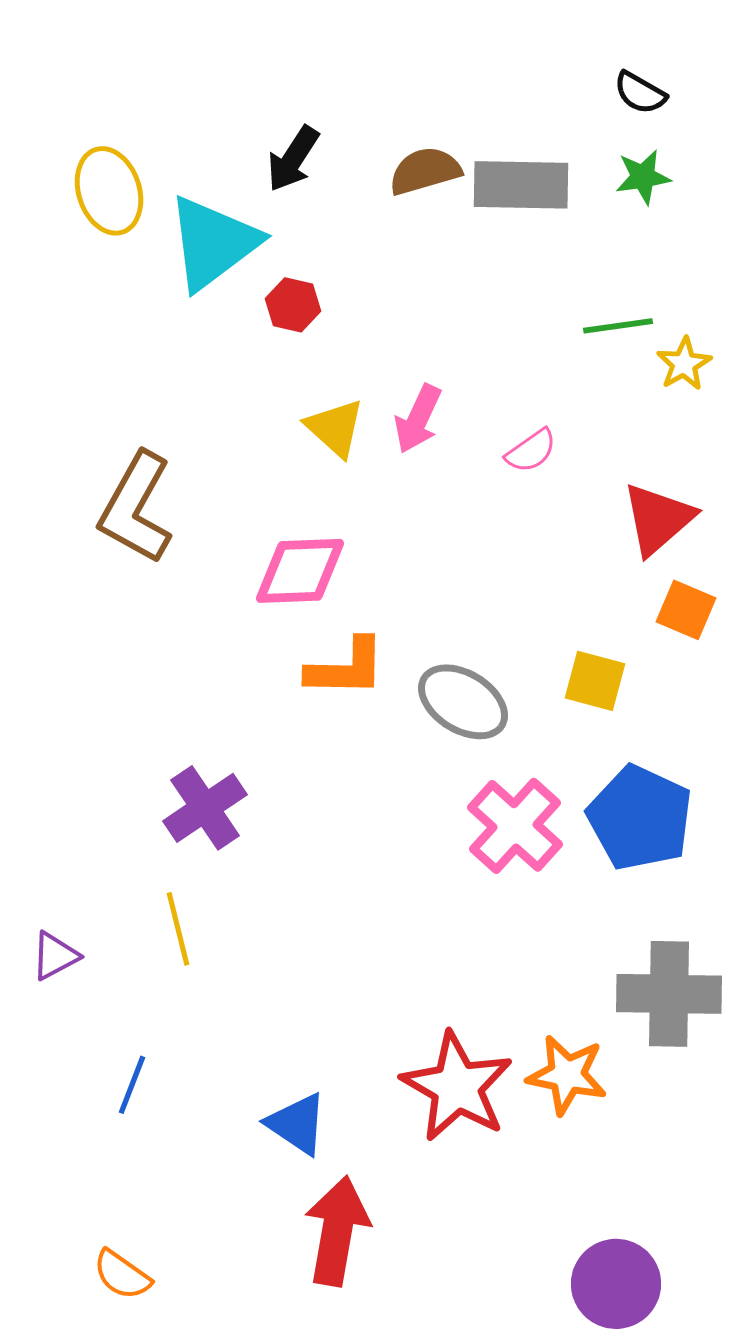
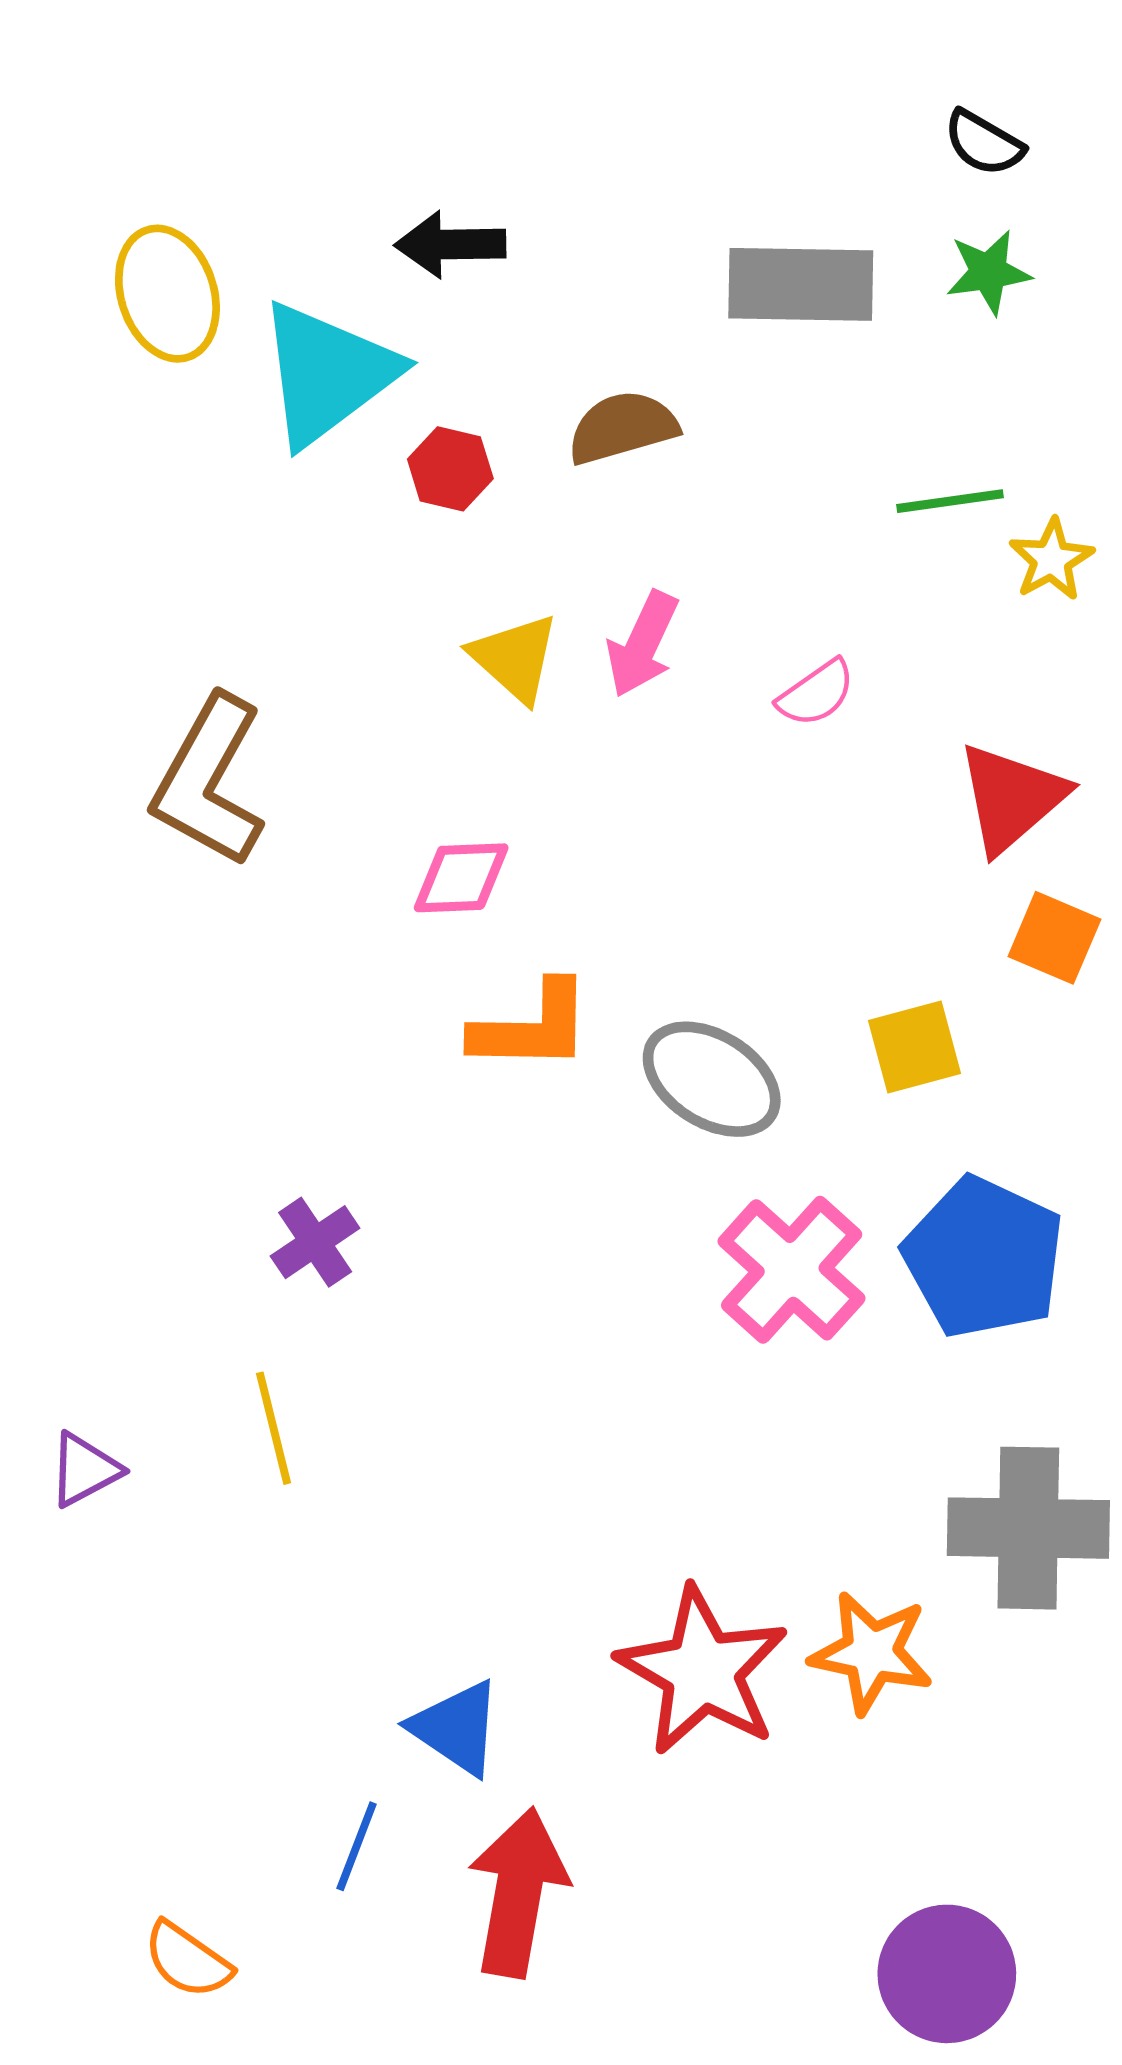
black arrow: (293, 159) -> (450, 244), turned 56
brown semicircle: (425, 171) -> (622, 427), moved
pink diamond: (300, 571) -> (461, 878), size x0.7
yellow square: (595, 681) -> (915, 1047), turned -30
purple cross: (205, 808) -> (315, 1242), size x0.7
blue line: (132, 1085) -> (357, 1846), moved

